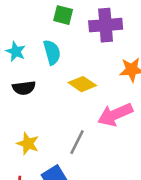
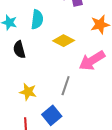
cyan semicircle: (52, 52) -> (37, 19), turned 30
black semicircle: (24, 88) -> (19, 50), turned 90

